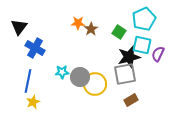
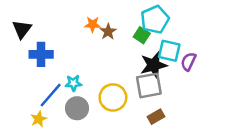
cyan pentagon: (144, 19) -> (155, 20), moved
blue cross: (35, 48) -> (41, 54), turned -30
gray circle: (80, 77) -> (77, 108), moved
blue line: (28, 81) -> (51, 95), moved, turned 30

